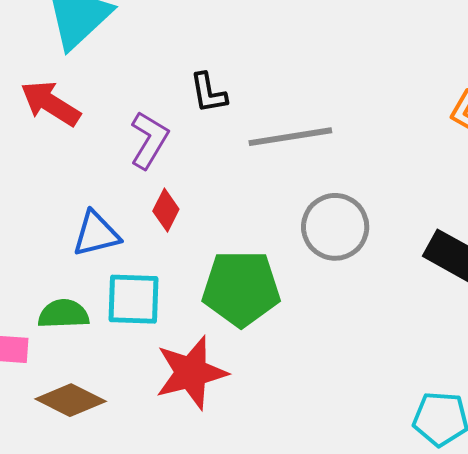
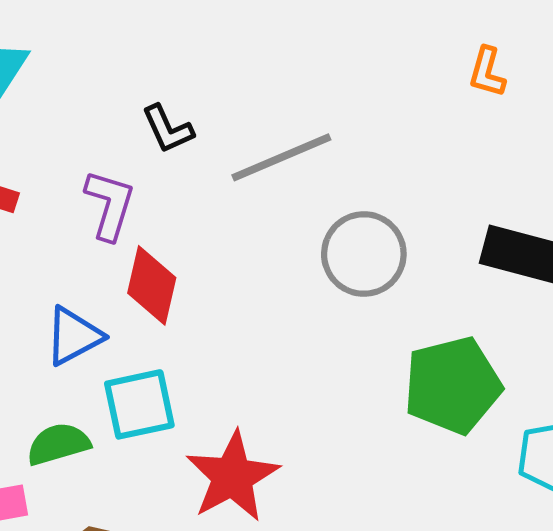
red diamond: (166, 210) -> (152, 285), size x1.5
green pentagon: (241, 288) -> (453, 385), moved

